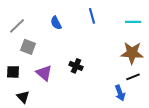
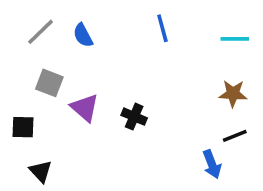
blue semicircle: (56, 23) -> (83, 35), moved
gray line: (17, 26) -> (41, 32), moved
brown star: (132, 53) -> (233, 94), size x0.7
purple triangle: (44, 73) -> (85, 108), moved

